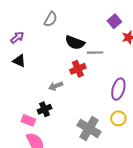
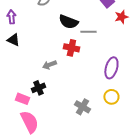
purple arrow: (17, 37) -> (11, 17), turned -56
red cross: (78, 69) -> (71, 48), turned 35
gray cross: (89, 128) -> (82, 107), size x0.7

